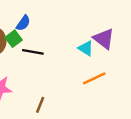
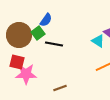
brown line: (40, 105) -> (60, 88), turned 48

